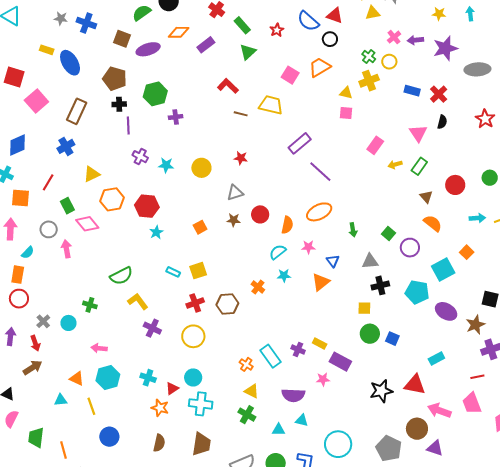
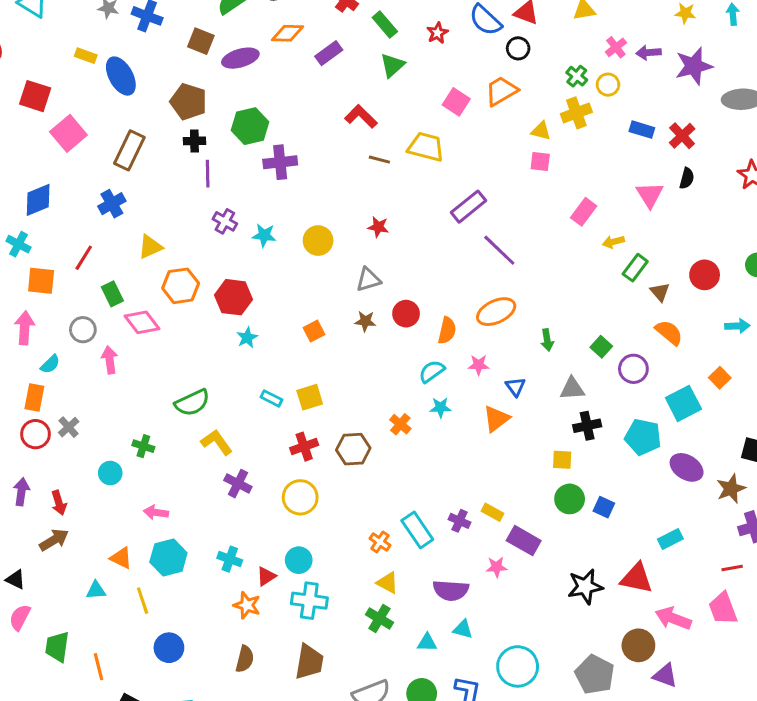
purple cross: (176, 117) -> (280, 162), size x1.5
green rectangle: (419, 166) -> (635, 268), moved
gray cross: (43, 321) -> (69, 427), moved

